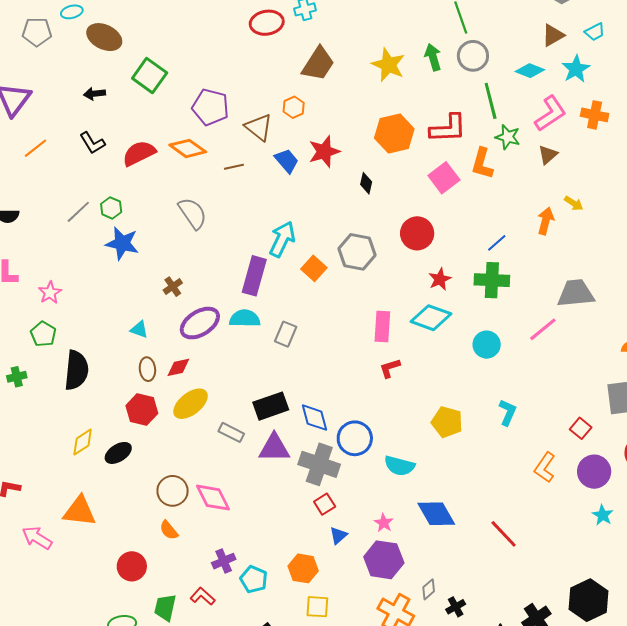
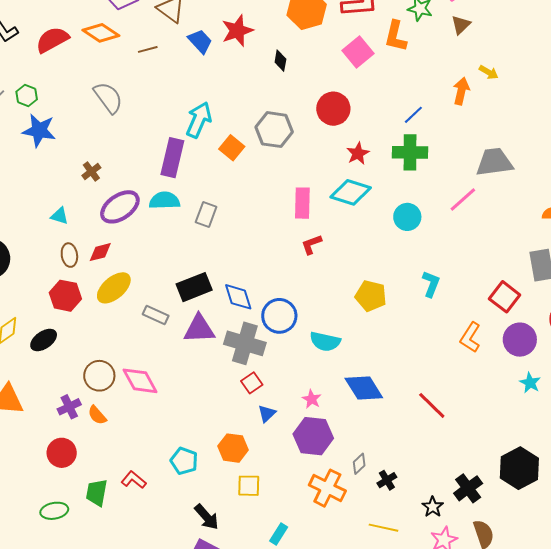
red square: (581, 428) -> (505, 297), size x1.4
purple cross: (224, 561) -> (69, 407), moved

